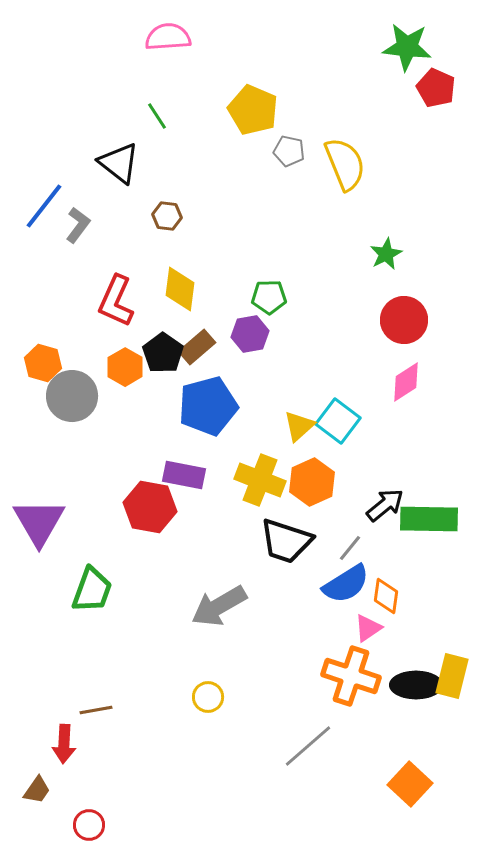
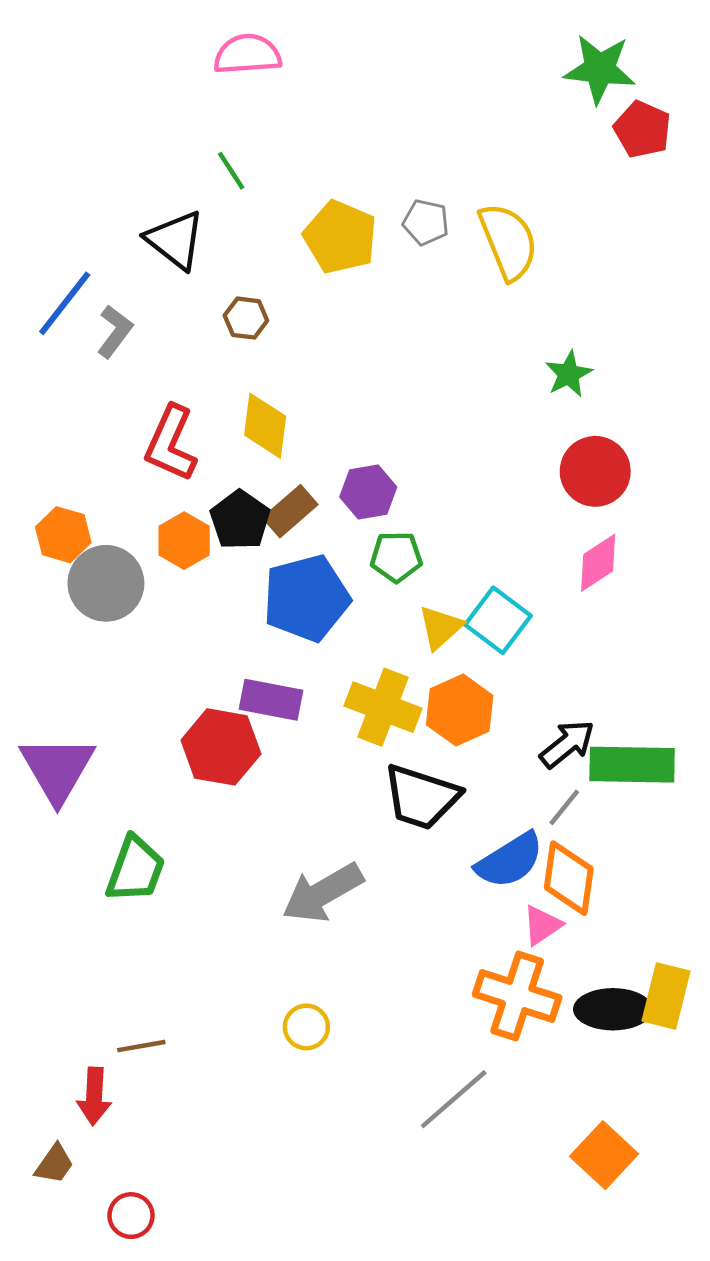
yellow pentagon: (253, 110) -> (340, 237), moved
green pentagon: (269, 297) -> (396, 557), moved
gray line: (350, 548) -> (564, 807), moved
orange diamond: (386, 596) -> (569, 878), size x1.4

